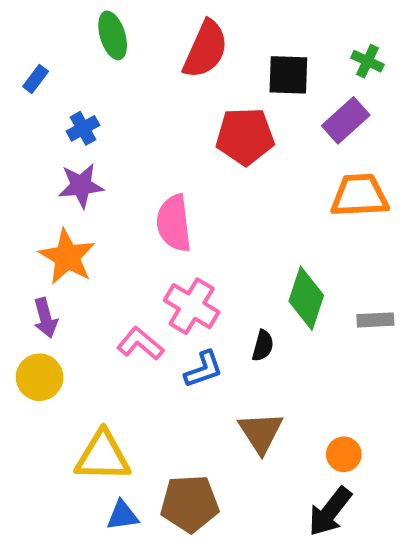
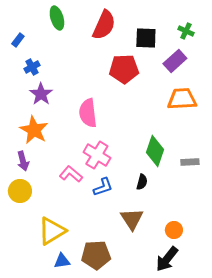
blue cross: (83, 128) -> (32, 67), moved
purple star: (81, 186) -> (41, 94), turned -30
black semicircle: (263, 346) -> (142, 182), moved
yellow triangle: (103, 456) -> (52, 231), turned -32

